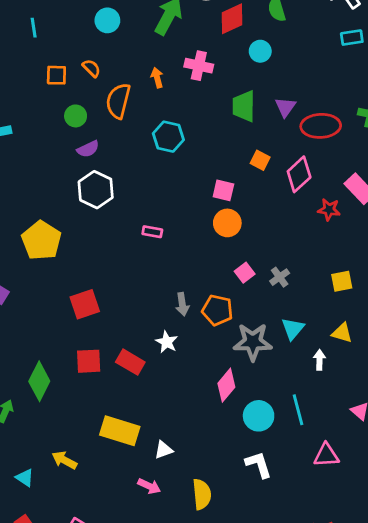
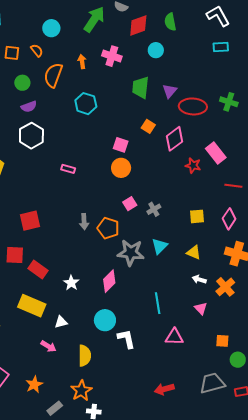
cyan circle: (107, 20) -> (51, 28), moved
red square: (85, 304) -> (30, 221), moved
white star: (167, 342) -> (71, 283), moved
white arrow: (319, 360) -> (199, 279), moved, turned -80
red rectangle: (130, 362) -> (38, 269), moved
cyan circle: (259, 416) -> (105, 320), moved

